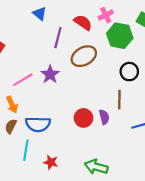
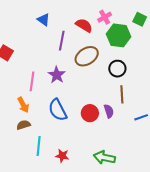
black circle: (129, 72) -> (117, 69), moved
pink line: (23, 80) -> (32, 81), turned -48
blue semicircle: (38, 124) -> (58, 110), moved, turned 65
brown semicircle: (11, 126) -> (23, 125), turned 48

